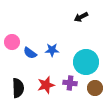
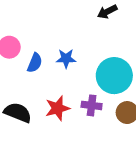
blue semicircle: (30, 53) -> (35, 63), turned -104
black semicircle: (18, 88) -> (18, 113), turned -66

